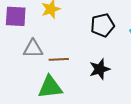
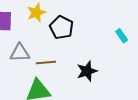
black pentagon: (102, 25) -> (62, 27), moved, turned -30

